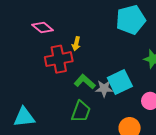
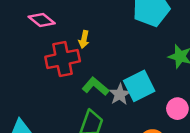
gray star: (104, 89) -> (120, 94), turned -30

